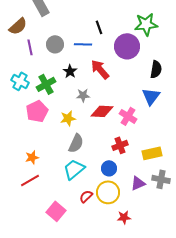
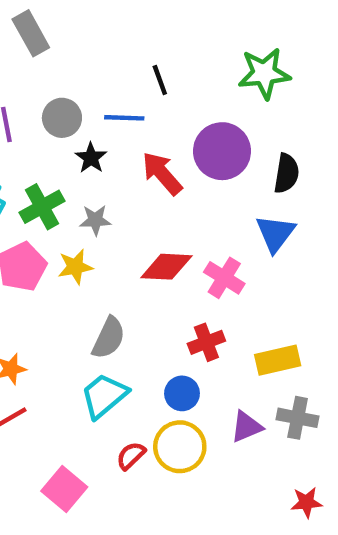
purple circle: (127, 46) -> (222, 151), moved
black star: (70, 71) -> (91, 158), moved
gray star: (83, 95) -> (95, 220), moved
yellow star: (68, 118) -> (75, 267), moved
red star: (124, 217) -> (306, 502), moved

